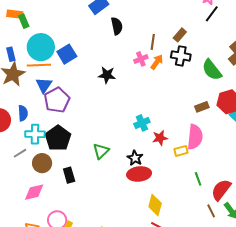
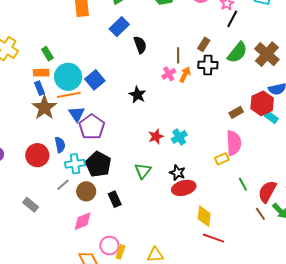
orange rectangle: (15, 14) -> (41, 73), moved
green semicircle: (212, 70) -> (237, 52), moved, turned -95
black star: (107, 75) -> (137, 95), turned 30
red star: (160, 138) -> (156, 136), moved

